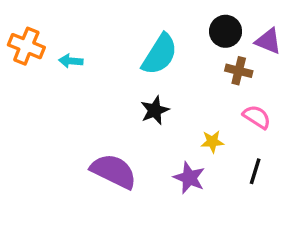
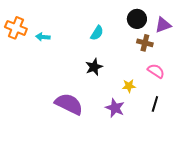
purple triangle: (268, 41) -> (163, 25), turned -42
cyan semicircle: (160, 54) -> (97, 33), size x0.6

